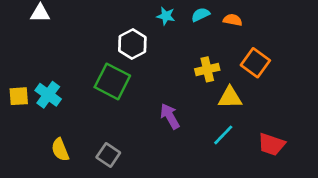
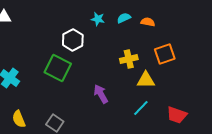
orange square: (255, 63) -> (165, 54), turned 35

